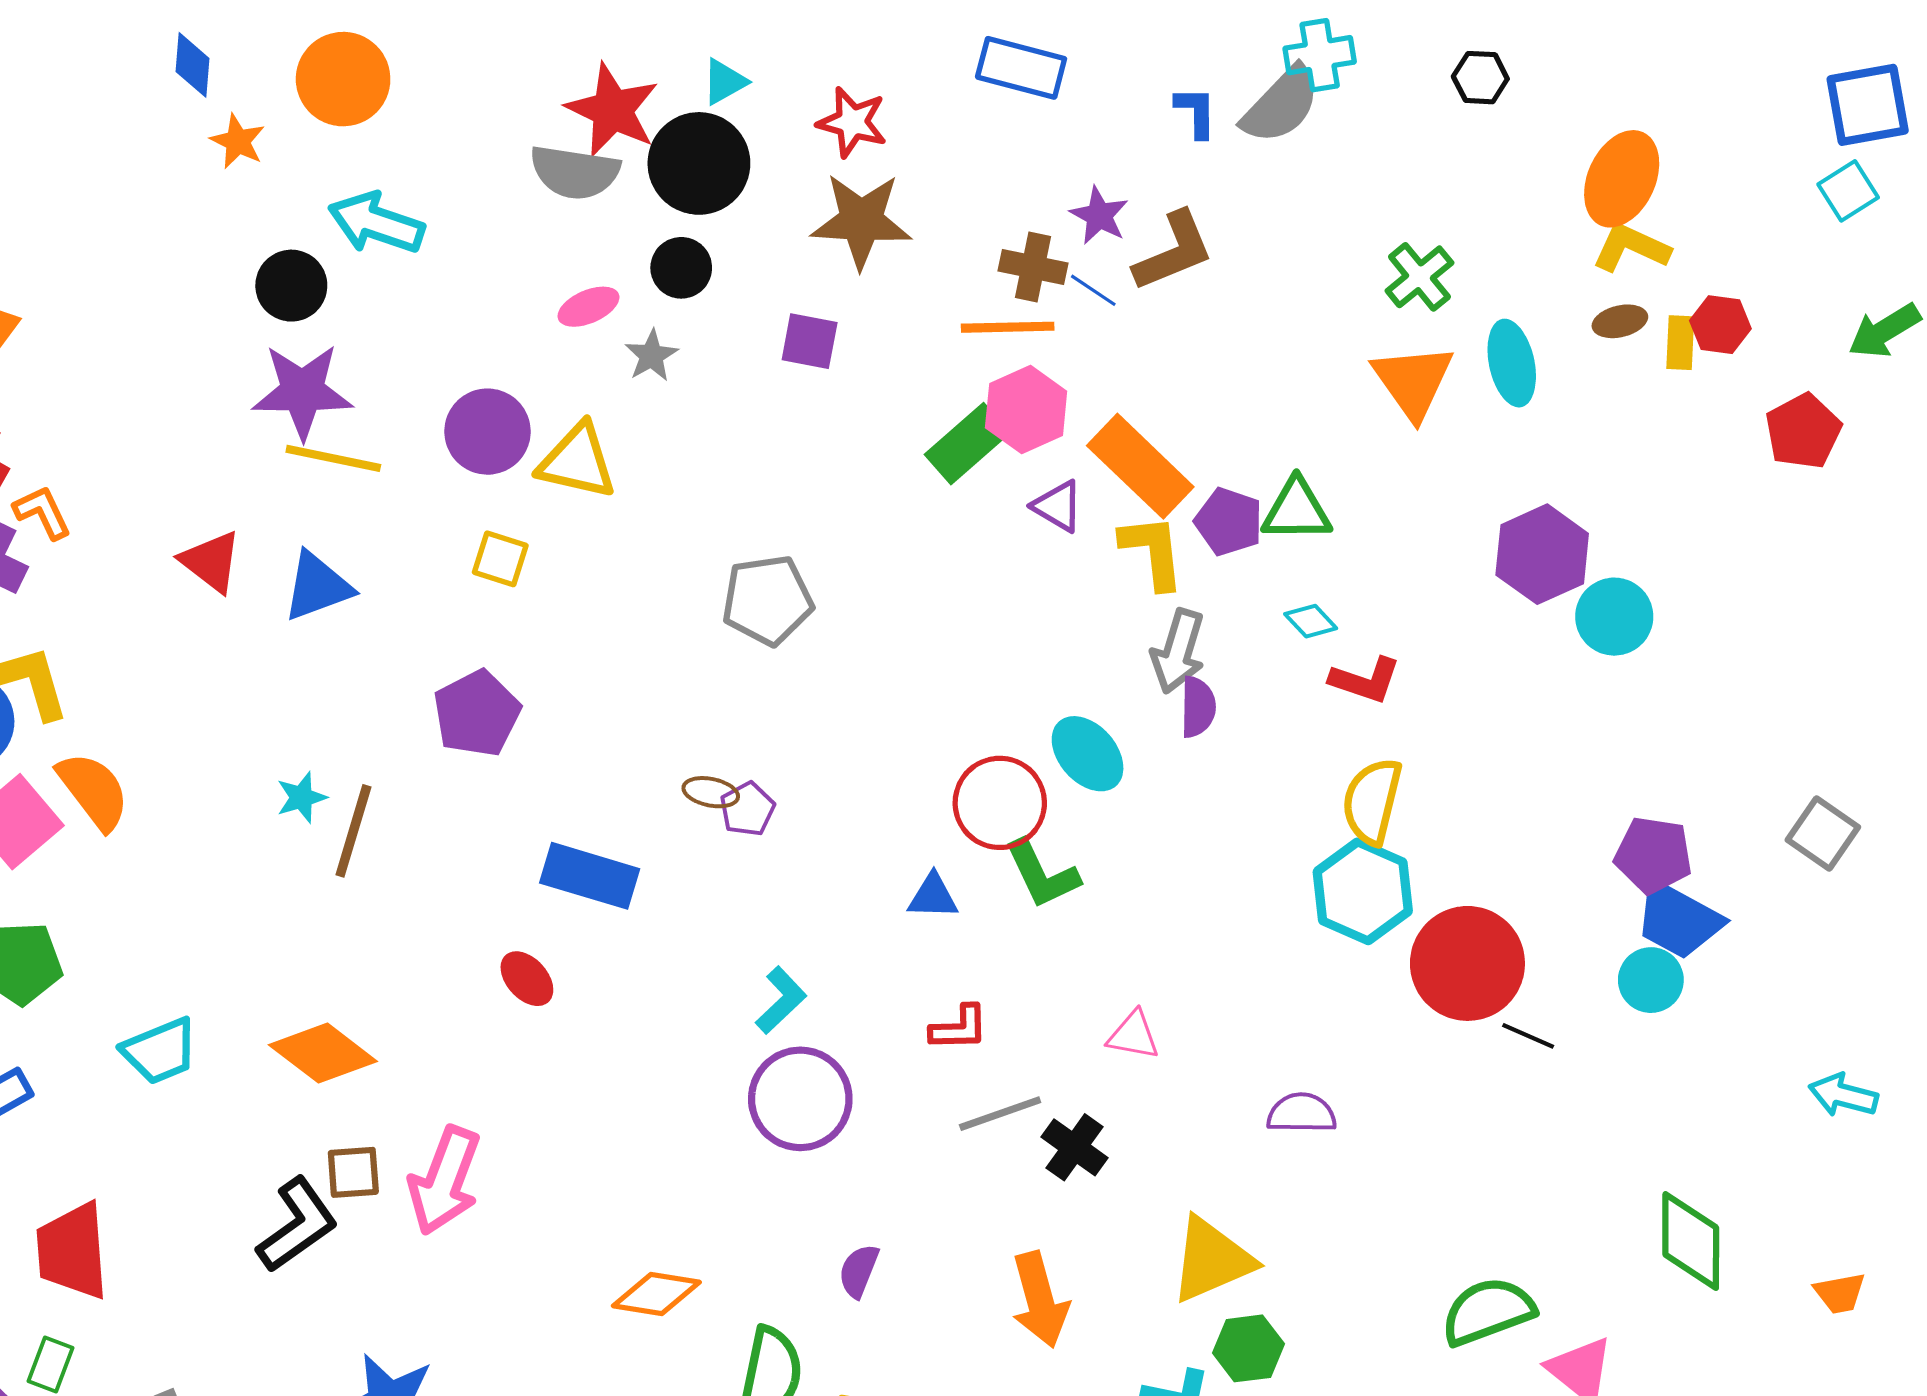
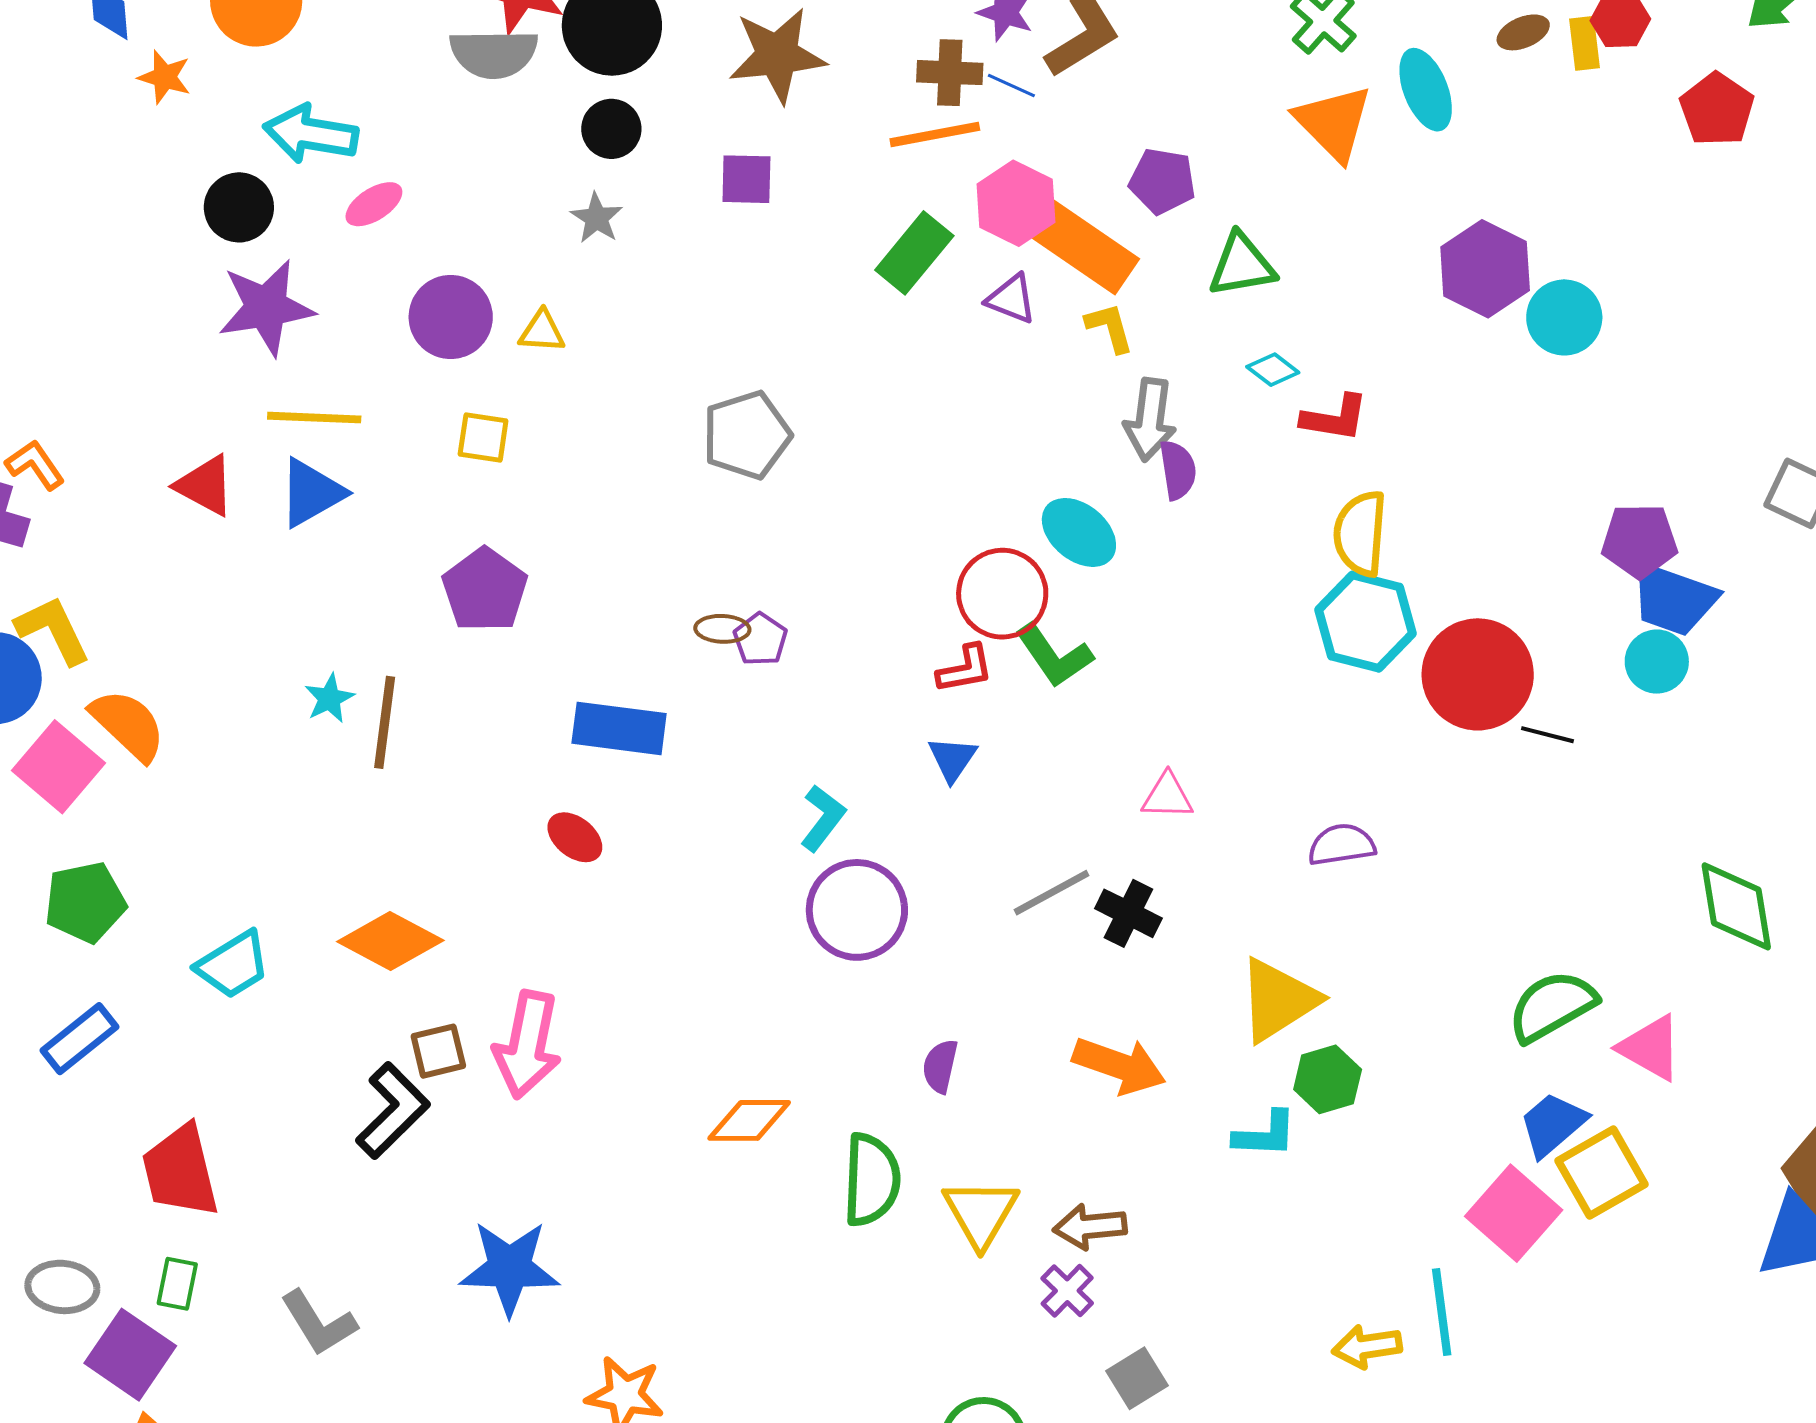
pink ellipse: (588, 307) -> (374, 204), moved
pink hexagon: (1026, 409) -> (1016, 203), moved
yellow line: (333, 458) -> (314, 418), moved
yellow triangle: (577, 461) -> (542, 332), size x0.6
purple pentagon: (1229, 522) -> (1162, 181), moved
yellow L-shape: (1153, 551) -> (1110, 328), size x0.7
blue triangle: (933, 896) -> (952, 759), moved, turned -48
red L-shape: (959, 1028) -> (965, 669), moved
orange arrow: (1040, 1300) -> (1119, 1065), turned -46

